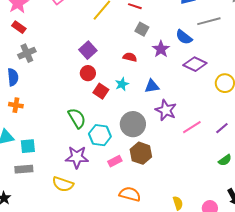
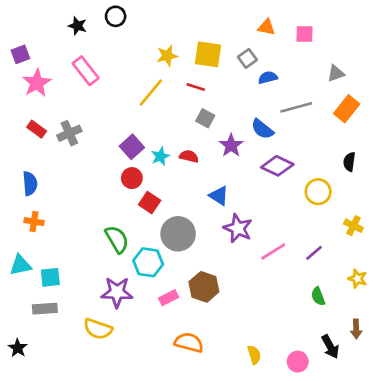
red rectangle: (19, 27) -> (37, 129), moved
gray cross: (27, 53) -> (69, 133), moved
cyan star: (122, 84) -> (160, 156), moved
blue triangle: (152, 86) -> (219, 196), turned 42
gray circle: (133, 124) -> (178, 234), moved
green semicircle: (225, 160) -> (318, 296), turned 104

